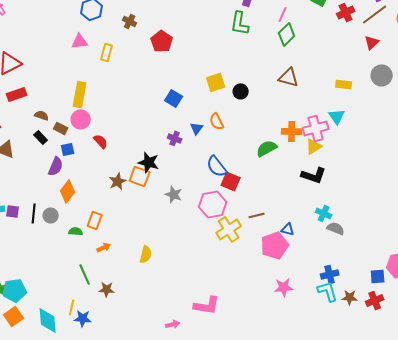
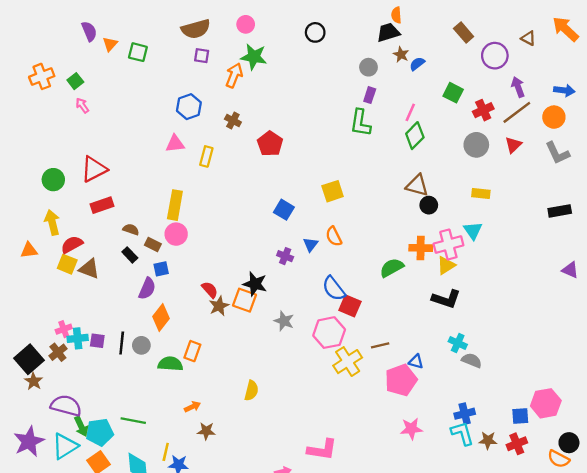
gray circle: (382, 75) -> (476, 145), moved
black circle: (241, 91) -> (429, 205), moved
red semicircle: (101, 141) -> (210, 290), moved
green semicircle: (76, 231) -> (170, 364), size x1.5
orange arrow: (104, 247) -> (192, 407), moved
green line: (85, 274) -> (133, 421), moved, turned -55

